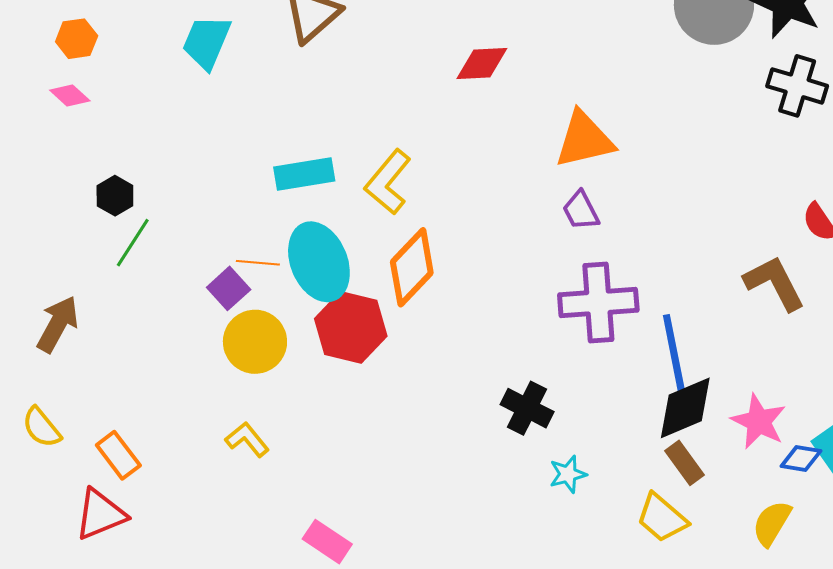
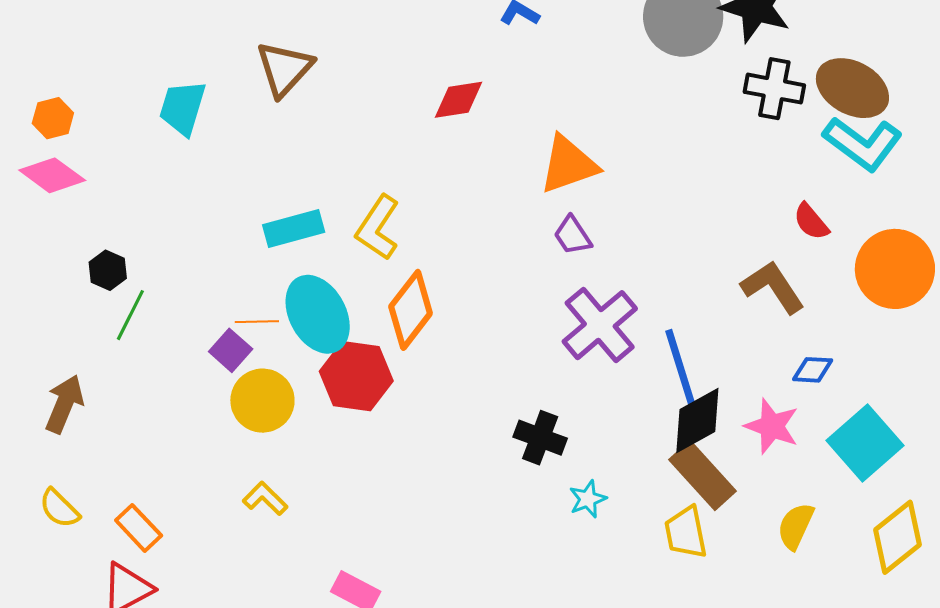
pink diamond: (70, 95) -> (52, 175), size x1.6
purple cross: (598, 302) -> (600, 325), turned -30
blue diamond: (801, 459) -> (813, 370), moved
brown rectangle: (685, 463) -> (703, 475), size x1.6
yellow trapezoid: (662, 518) -> (686, 532), turned 44

